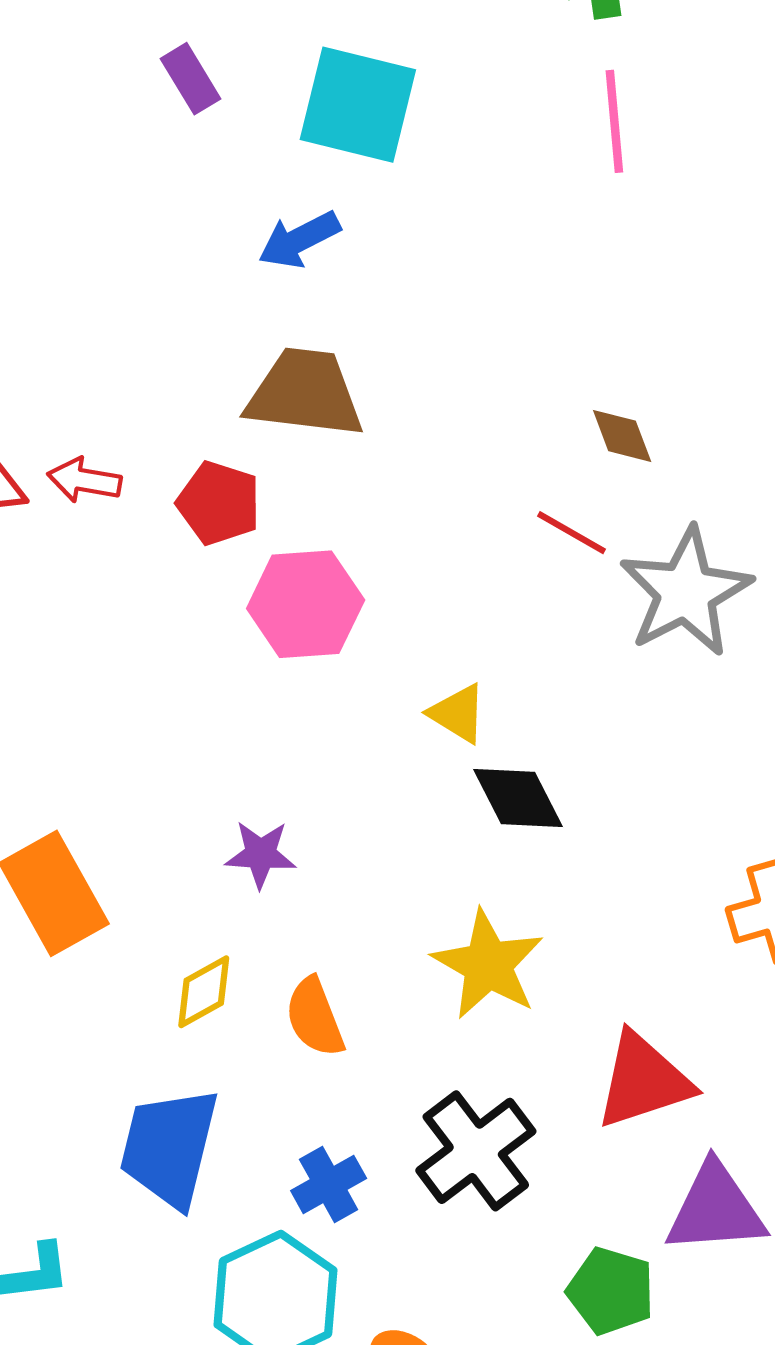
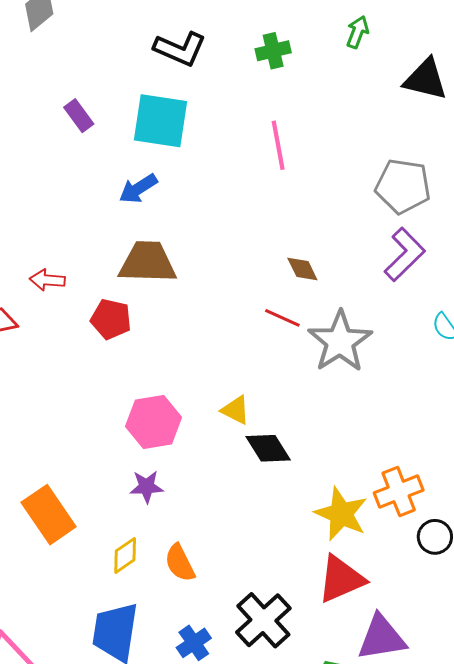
pink line: (614, 121) -> (278, 145), moved
red arrow: (84, 480) -> (47, 280), moved
pink hexagon: (306, 604) -> (154, 422), moved
yellow star: (488, 965) -> (341, 514), moved

